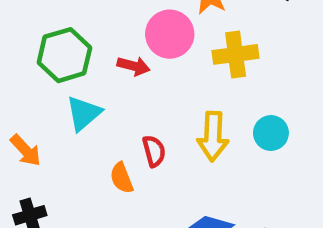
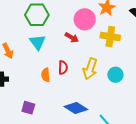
red arrow: (134, 66) -> (72, 38), moved
cyan triangle: (84, 113) -> (38, 42), turned -42

